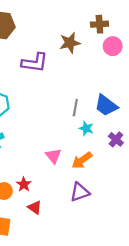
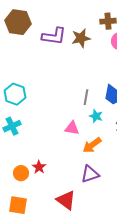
purple L-shape: (35, 63) -> (54, 36), moved
pink triangle: (53, 156) -> (72, 128), moved, turned -42
red triangle: (35, 207) -> (66, 200), moved, size x1.5

